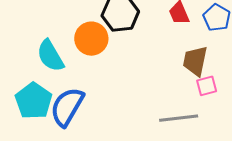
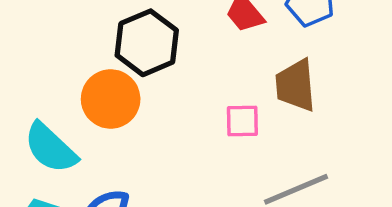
pink square: (207, 86) -> (242, 121), moved, turned 30

